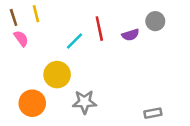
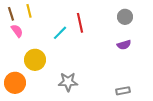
purple semicircle: (130, 35) -> (124, 45), moved
yellow circle: (57, 75) -> (35, 60), moved
orange circle: (32, 103) -> (15, 83), moved

